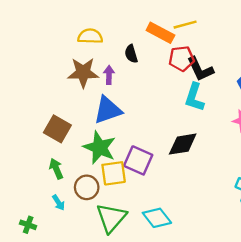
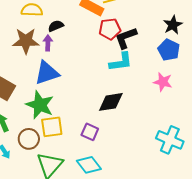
black semicircle: (131, 54) -> (56, 26), moved, turned 84
black L-shape: (200, 69) -> (126, 38), turned 95
cyan L-shape: (194, 97) -> (121, 62), turned -115
purple square: (138, 160) -> (90, 132), moved, size x0.7

